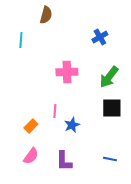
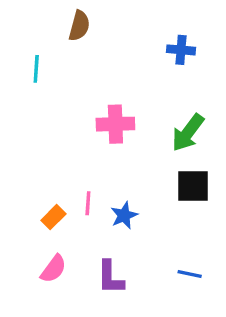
blue cross: (100, 37) -> (181, 50), moved, turned 35
pink line: (55, 111) -> (88, 203), moved

